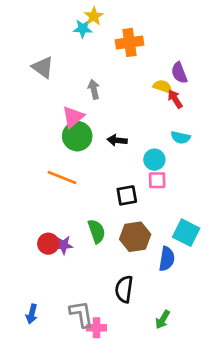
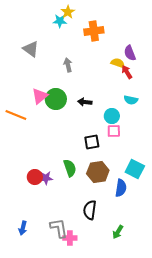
pink triangle: (73, 117) -> (40, 96), moved
orange line: (62, 178) -> (16, 115), moved

